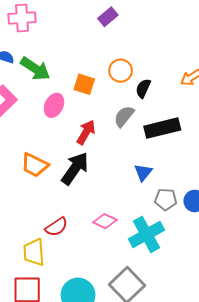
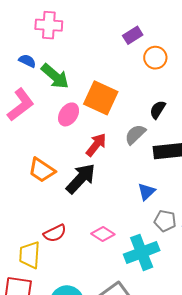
orange circle: (121, 71) -> (155, 58), moved
orange square: (84, 84) -> (101, 98), size x1.6

